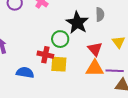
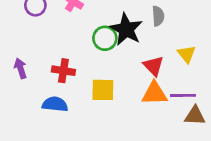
green circle: (60, 39) -> (105, 38), moved
red cross: (45, 55) -> (63, 71), moved

